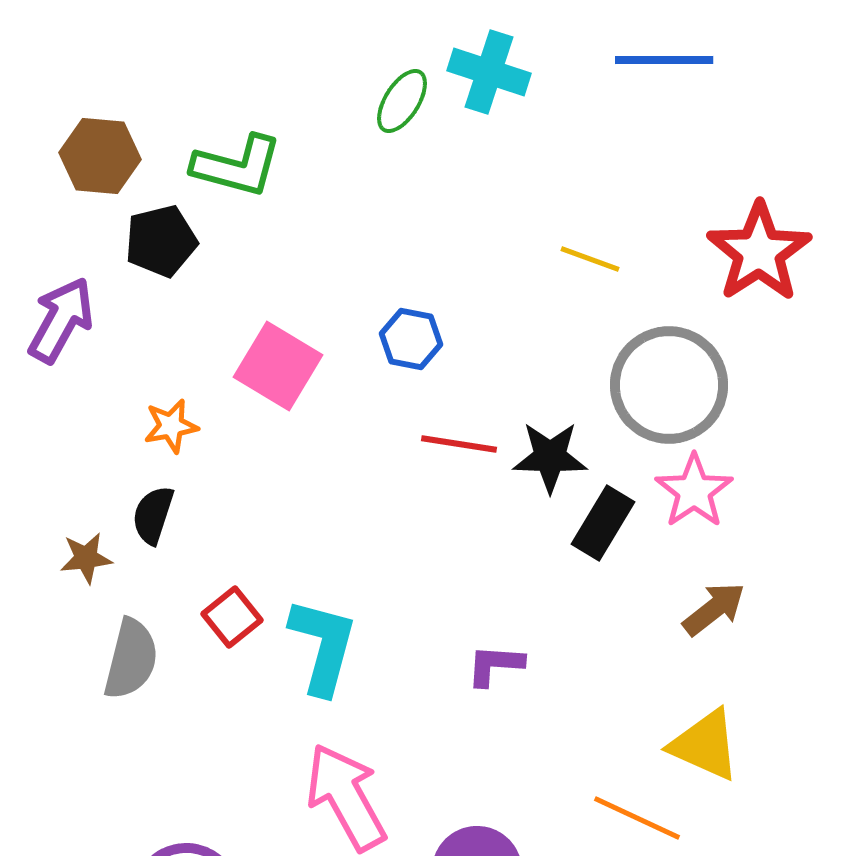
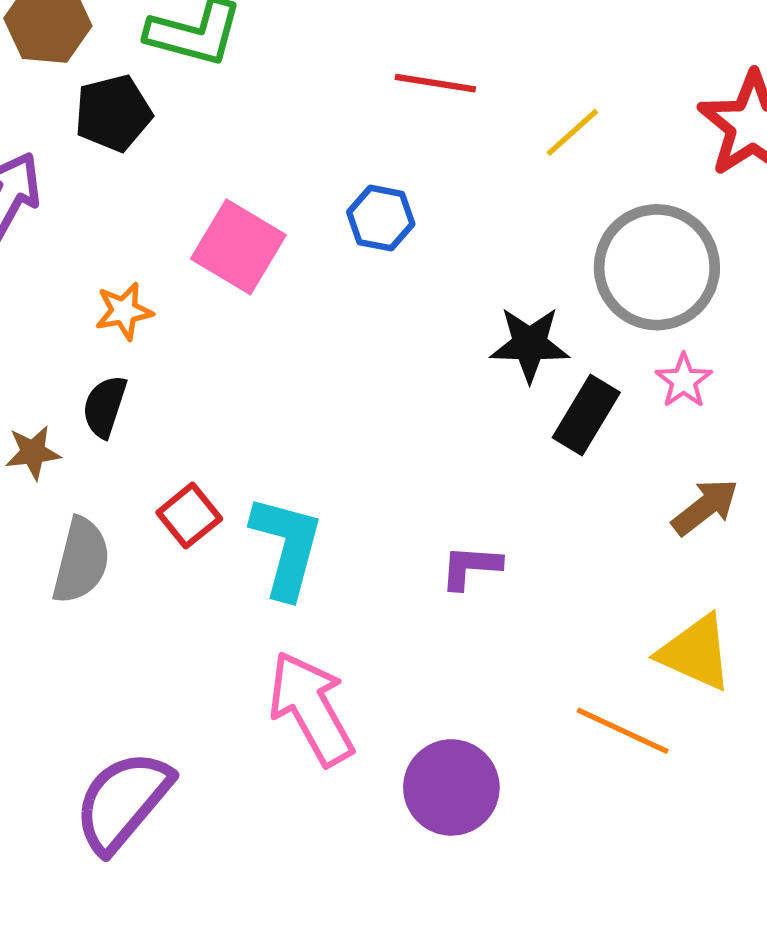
yellow line: (590, 259) -> (572, 132), turned -62
red line: (459, 444) -> (435, 83), moved
pink star: (694, 491) -> (684, 381), size x0.7

